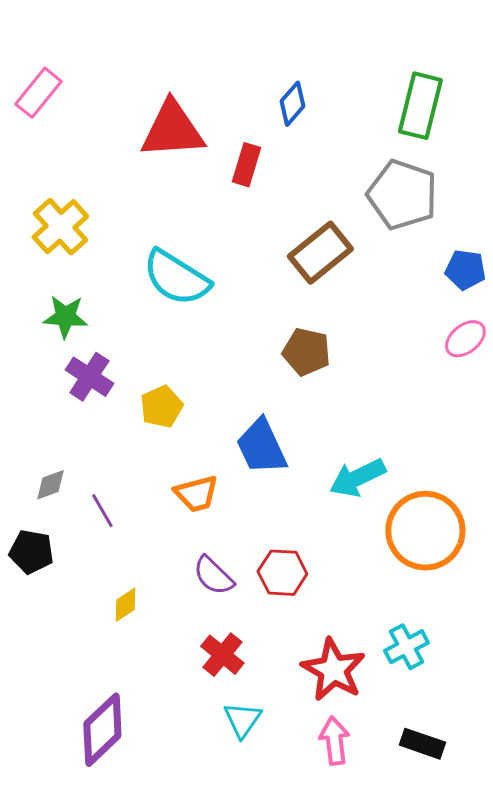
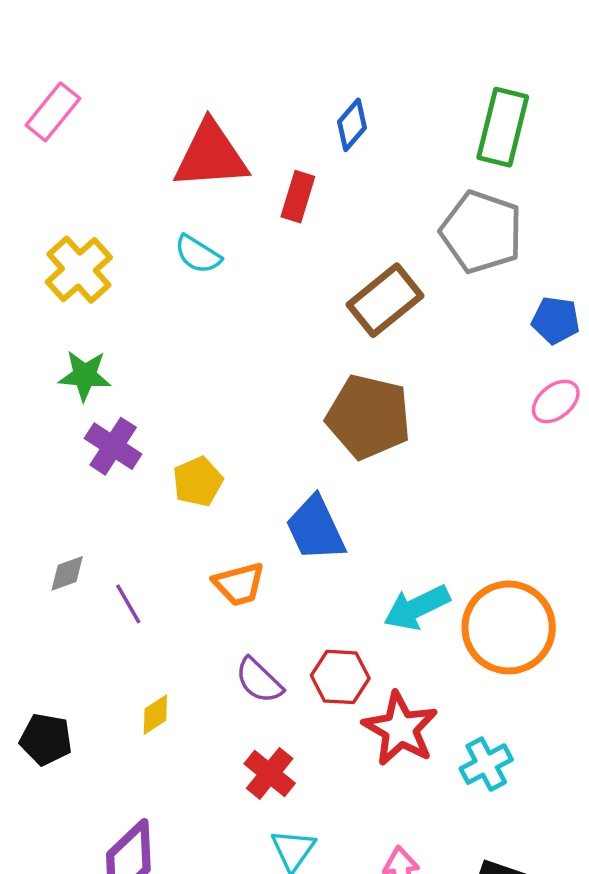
cyan semicircle: (176, 278) -> (198, 254), moved, size x0.6
brown pentagon: (306, 352) -> (368, 417), size x1.5
cyan arrow: (357, 478) -> (417, 607), moved
black pentagon: (31, 552) -> (46, 739), moved
red star: (333, 670) -> (400, 729), moved

